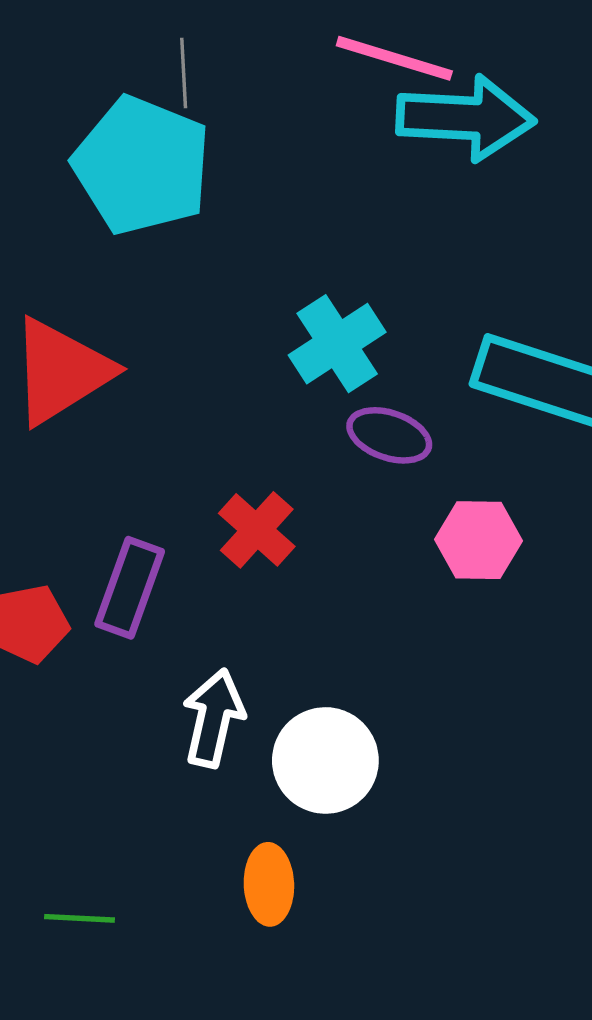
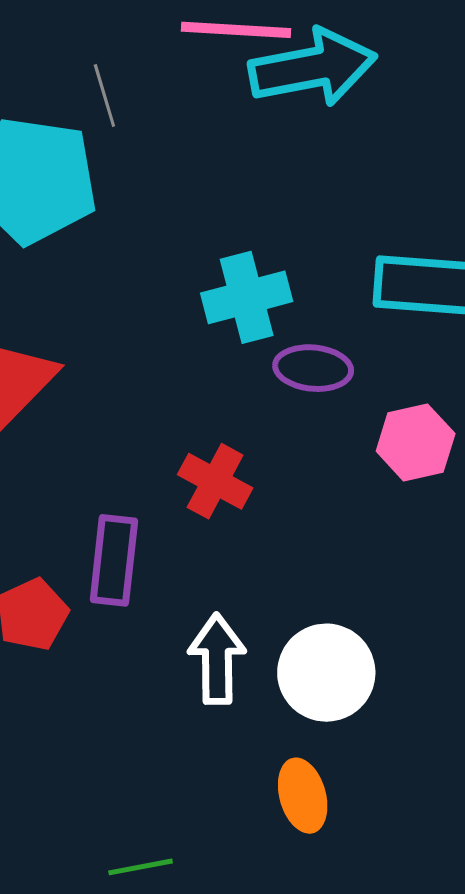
gray line: (184, 73) -> (104, 96), moved
cyan cross: (337, 344) -> (247, 297), turned 32

